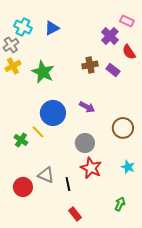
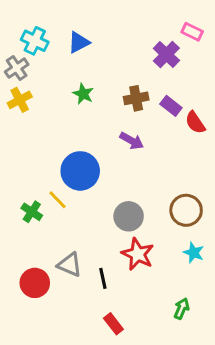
red semicircle: (129, 52) -> (195, 123), moved
green star: (43, 72) -> (83, 94), moved, size x0.6
purple arrow: (87, 107) -> (132, 141), moved
brown circle: (123, 128) -> (186, 210), moved

